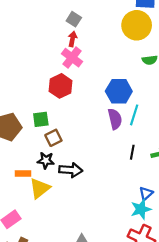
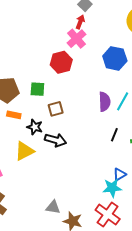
blue hexagon: (119, 91) -> (115, 58), moved
brown square: (53, 138) -> (56, 109), moved
orange rectangle: (23, 173) -> (14, 115), moved

